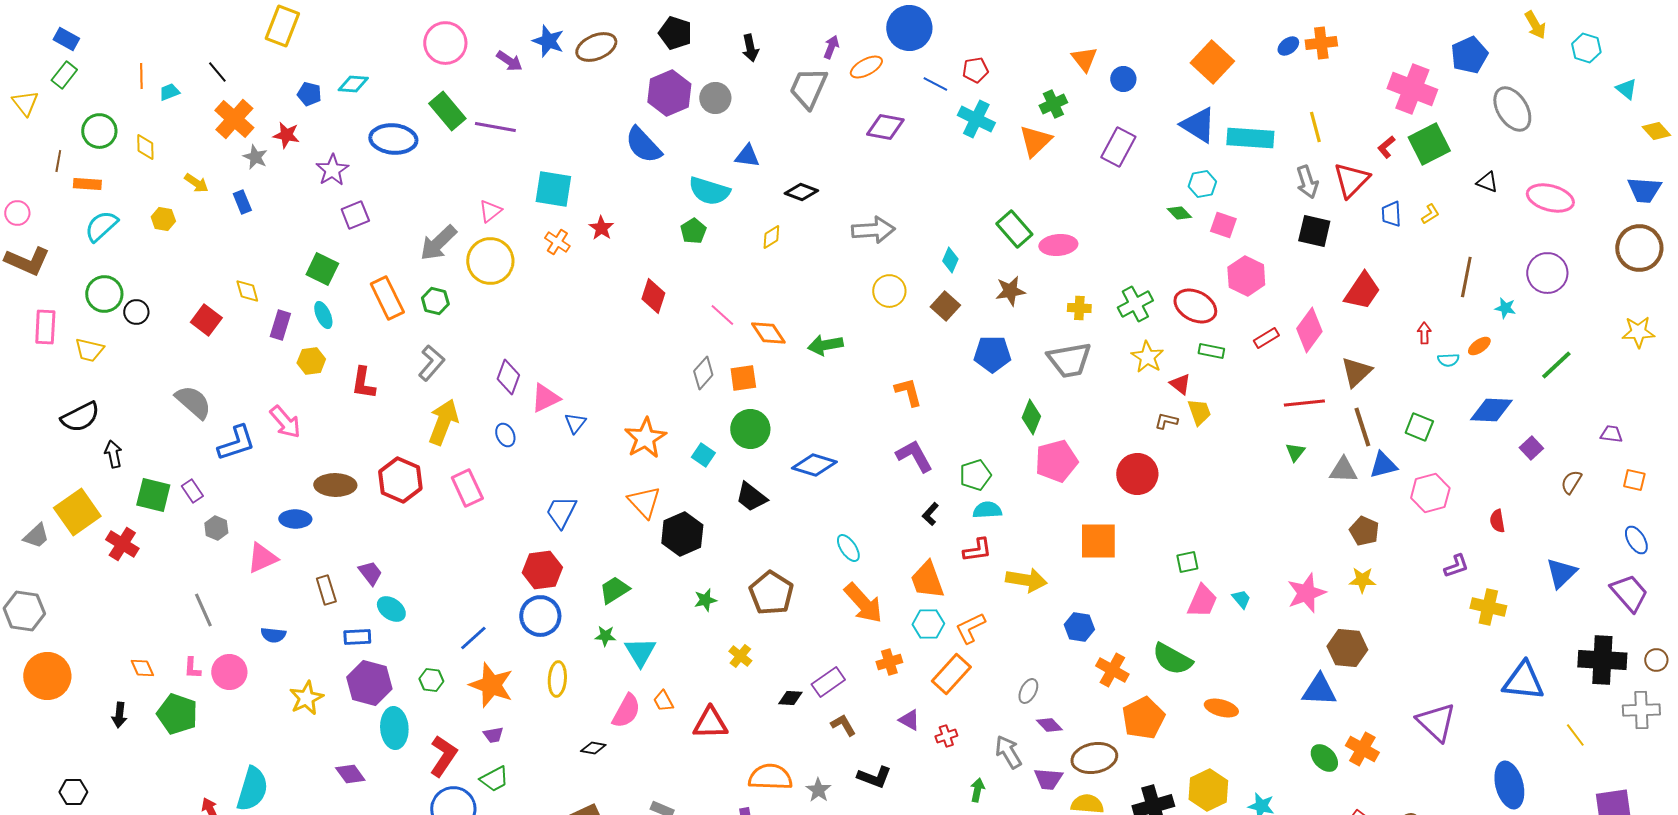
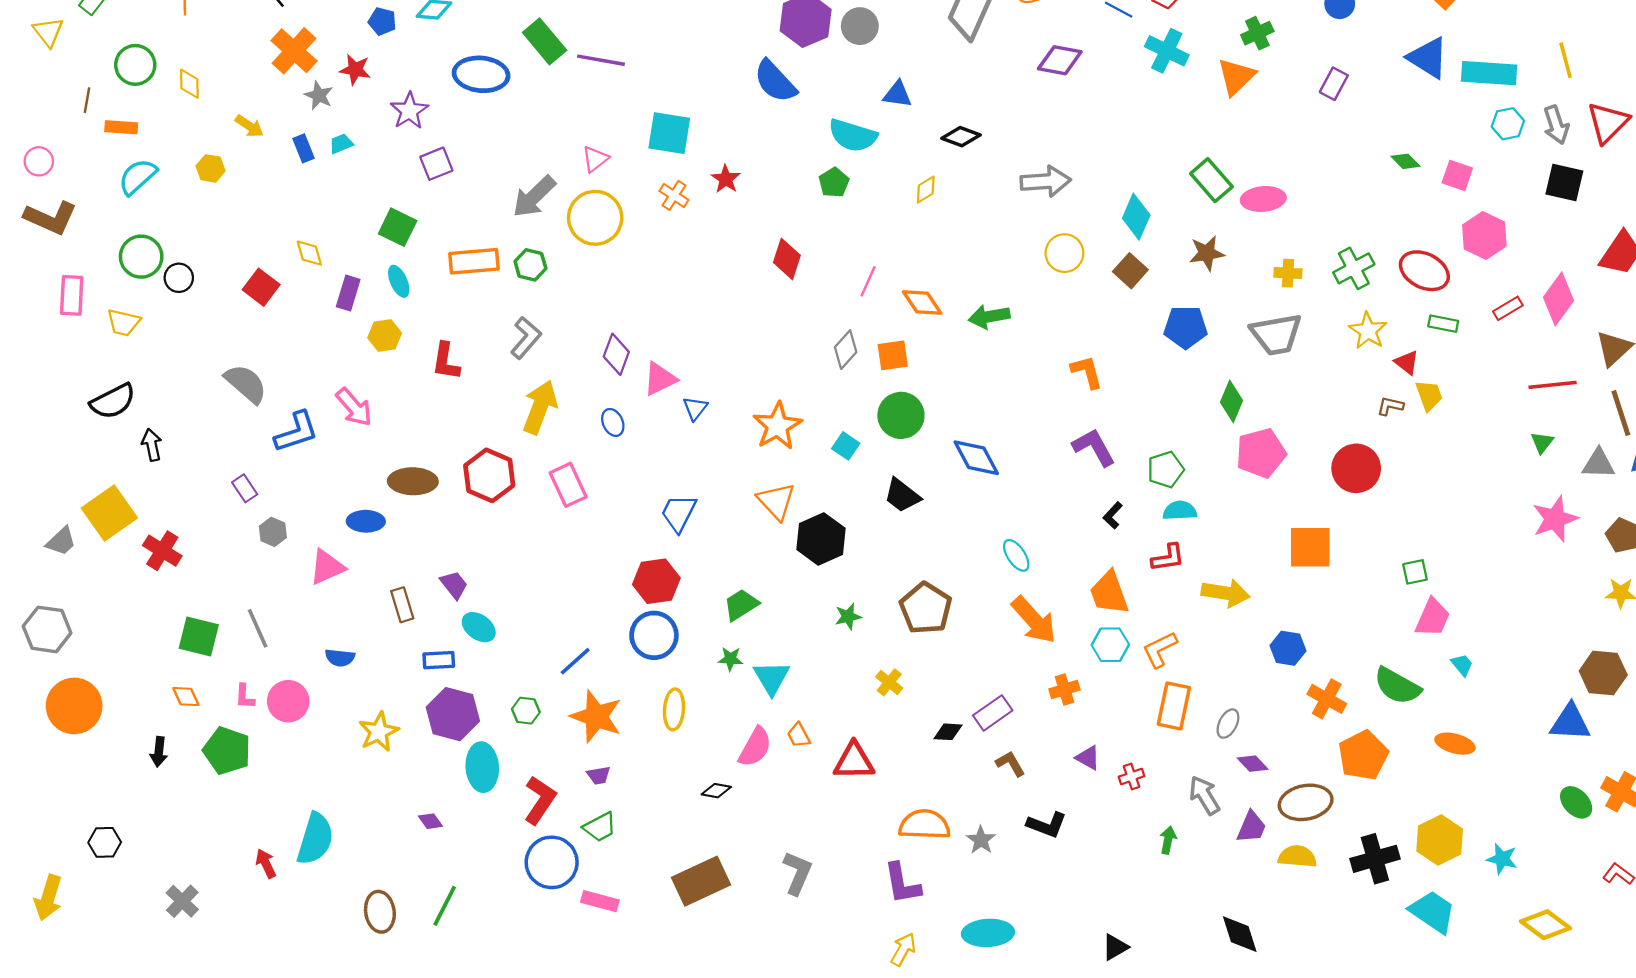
cyan trapezoid: (169, 92) -> (341, 144), moved
purple rectangle: (1118, 147) -> (1334, 84), size x0.7
cyan hexagon: (1202, 184) -> (1508, 124), moved
cyan diamond: (950, 260) -> (1136, 217), size x1.5
orange rectangle: (387, 298) -> (474, 261), turned -69
pink line: (722, 315) -> (868, 281), turned 72
blue diamond: (814, 465) -> (976, 458), turned 45
green square: (153, 495) -> (199, 637), moved
pink star: (1306, 593) -> (1555, 519), moved
cyan trapezoid: (1241, 599) -> (1462, 665), moved
orange rectangle: (951, 674) -> (1174, 706), moved, turned -30
purple diamond: (350, 774) -> (430, 821), size x0.7
purple trapezoid: (1048, 779) -> (1251, 827), turned -72

